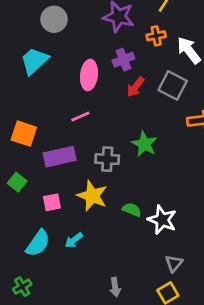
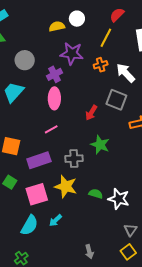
purple cross: (123, 60) -> (55, 74), moved
red arrow: (136, 87) -> (91, 113), moved
pink square: (52, 202) -> (37, 194), size x1.6

